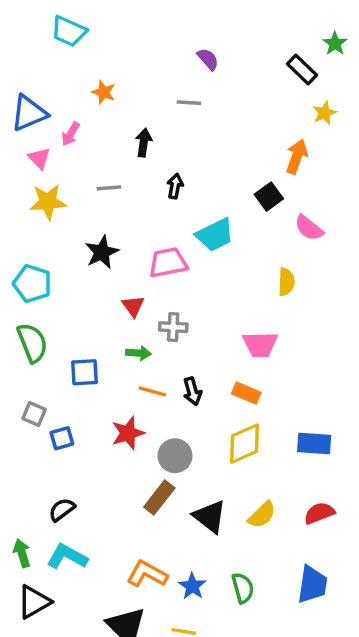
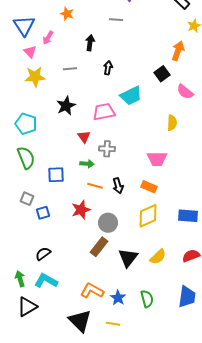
blue triangle: (29, 113) -> (24, 26), turned -40
black triangle: (210, 517) -> (128, 258), turned 30

